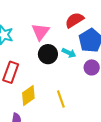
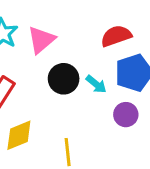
pink triangle: (40, 32) -> (41, 40), moved

